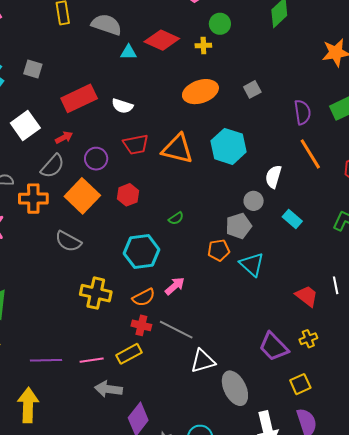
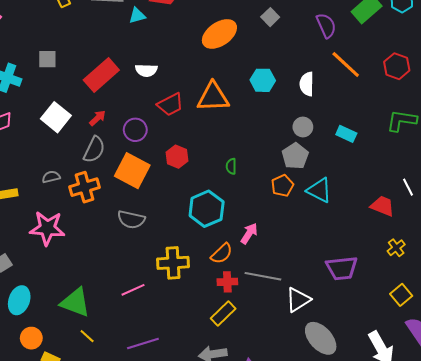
cyan hexagon: (228, 146) -> (263, 80), size x0.7
white semicircle: (273, 177) -> (307, 84), moved
green semicircle: (176, 218) -> (231, 166), turned 140
purple trapezoid: (274, 347) -> (342, 268), moved, turned -36
pink line: (92, 360) -> (133, 290), moved
gray ellipse: (235, 388) -> (321, 338), moved

